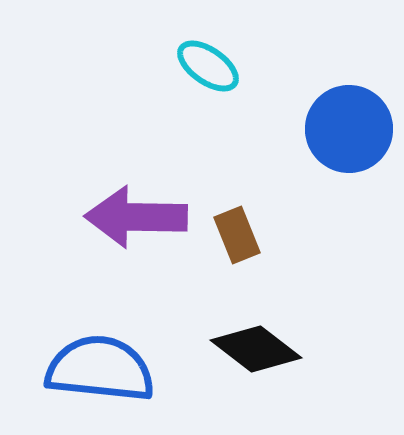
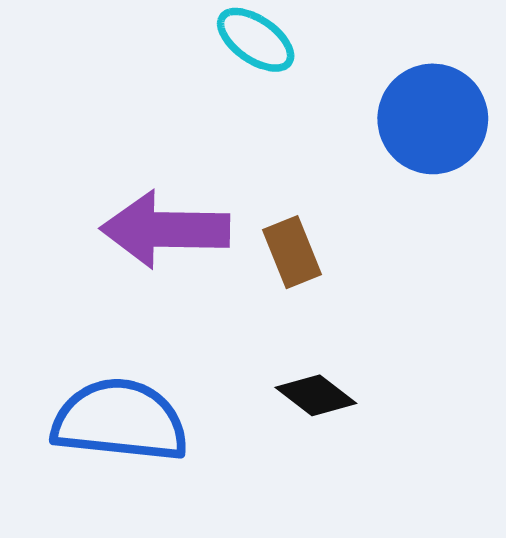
black diamond: (256, 349) -> (316, 395), size x0.7

